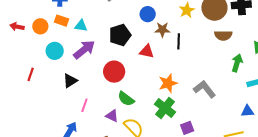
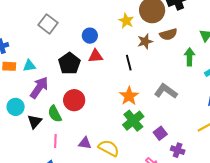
brown star: (162, 30) -> (145, 41), moved
black line: (179, 41) -> (129, 63), moved
cyan circle: (55, 51) -> (16, 107), moved
red triangle: (147, 51) -> (96, 56), moved
green semicircle: (126, 99) -> (55, 114), moved, turned 42
green cross: (165, 108) -> (133, 121), turned 30

